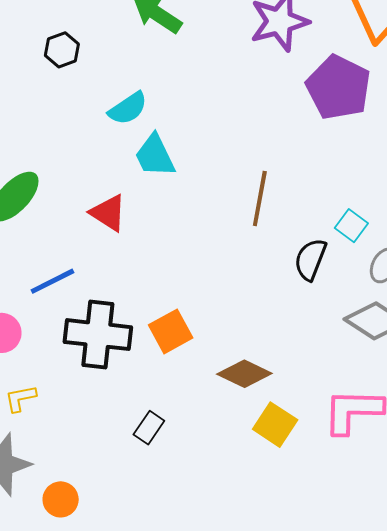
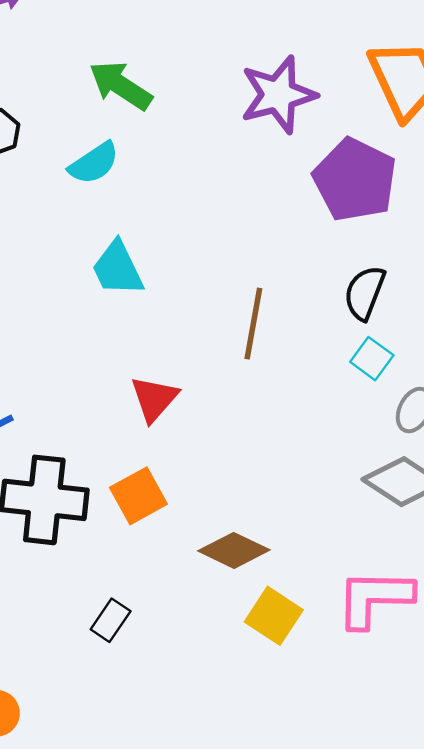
cyan semicircle: (128, 108) -> (94, 163), moved
red triangle: (108, 213) -> (154, 399), moved, turned 39
black semicircle: (310, 259) -> (365, 293), moved

